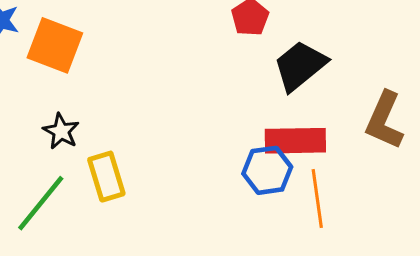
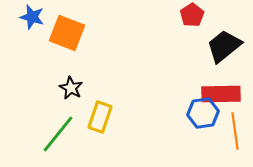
yellow rectangle: (106, 177) -> (100, 117), turned 36

